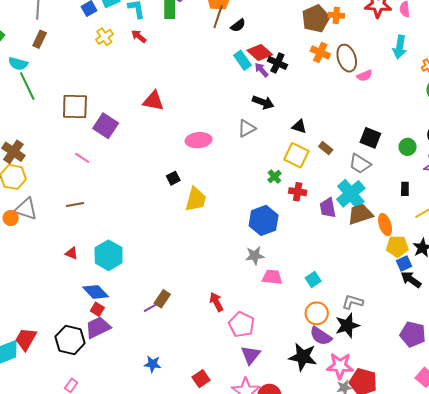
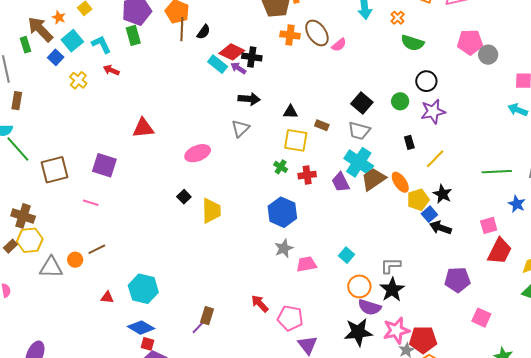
brown square: (75, 107) -> (54, 170), moved
black square: (370, 138) -> (362, 103), turned 35
orange circle: (11, 218) -> (75, 260), moved

